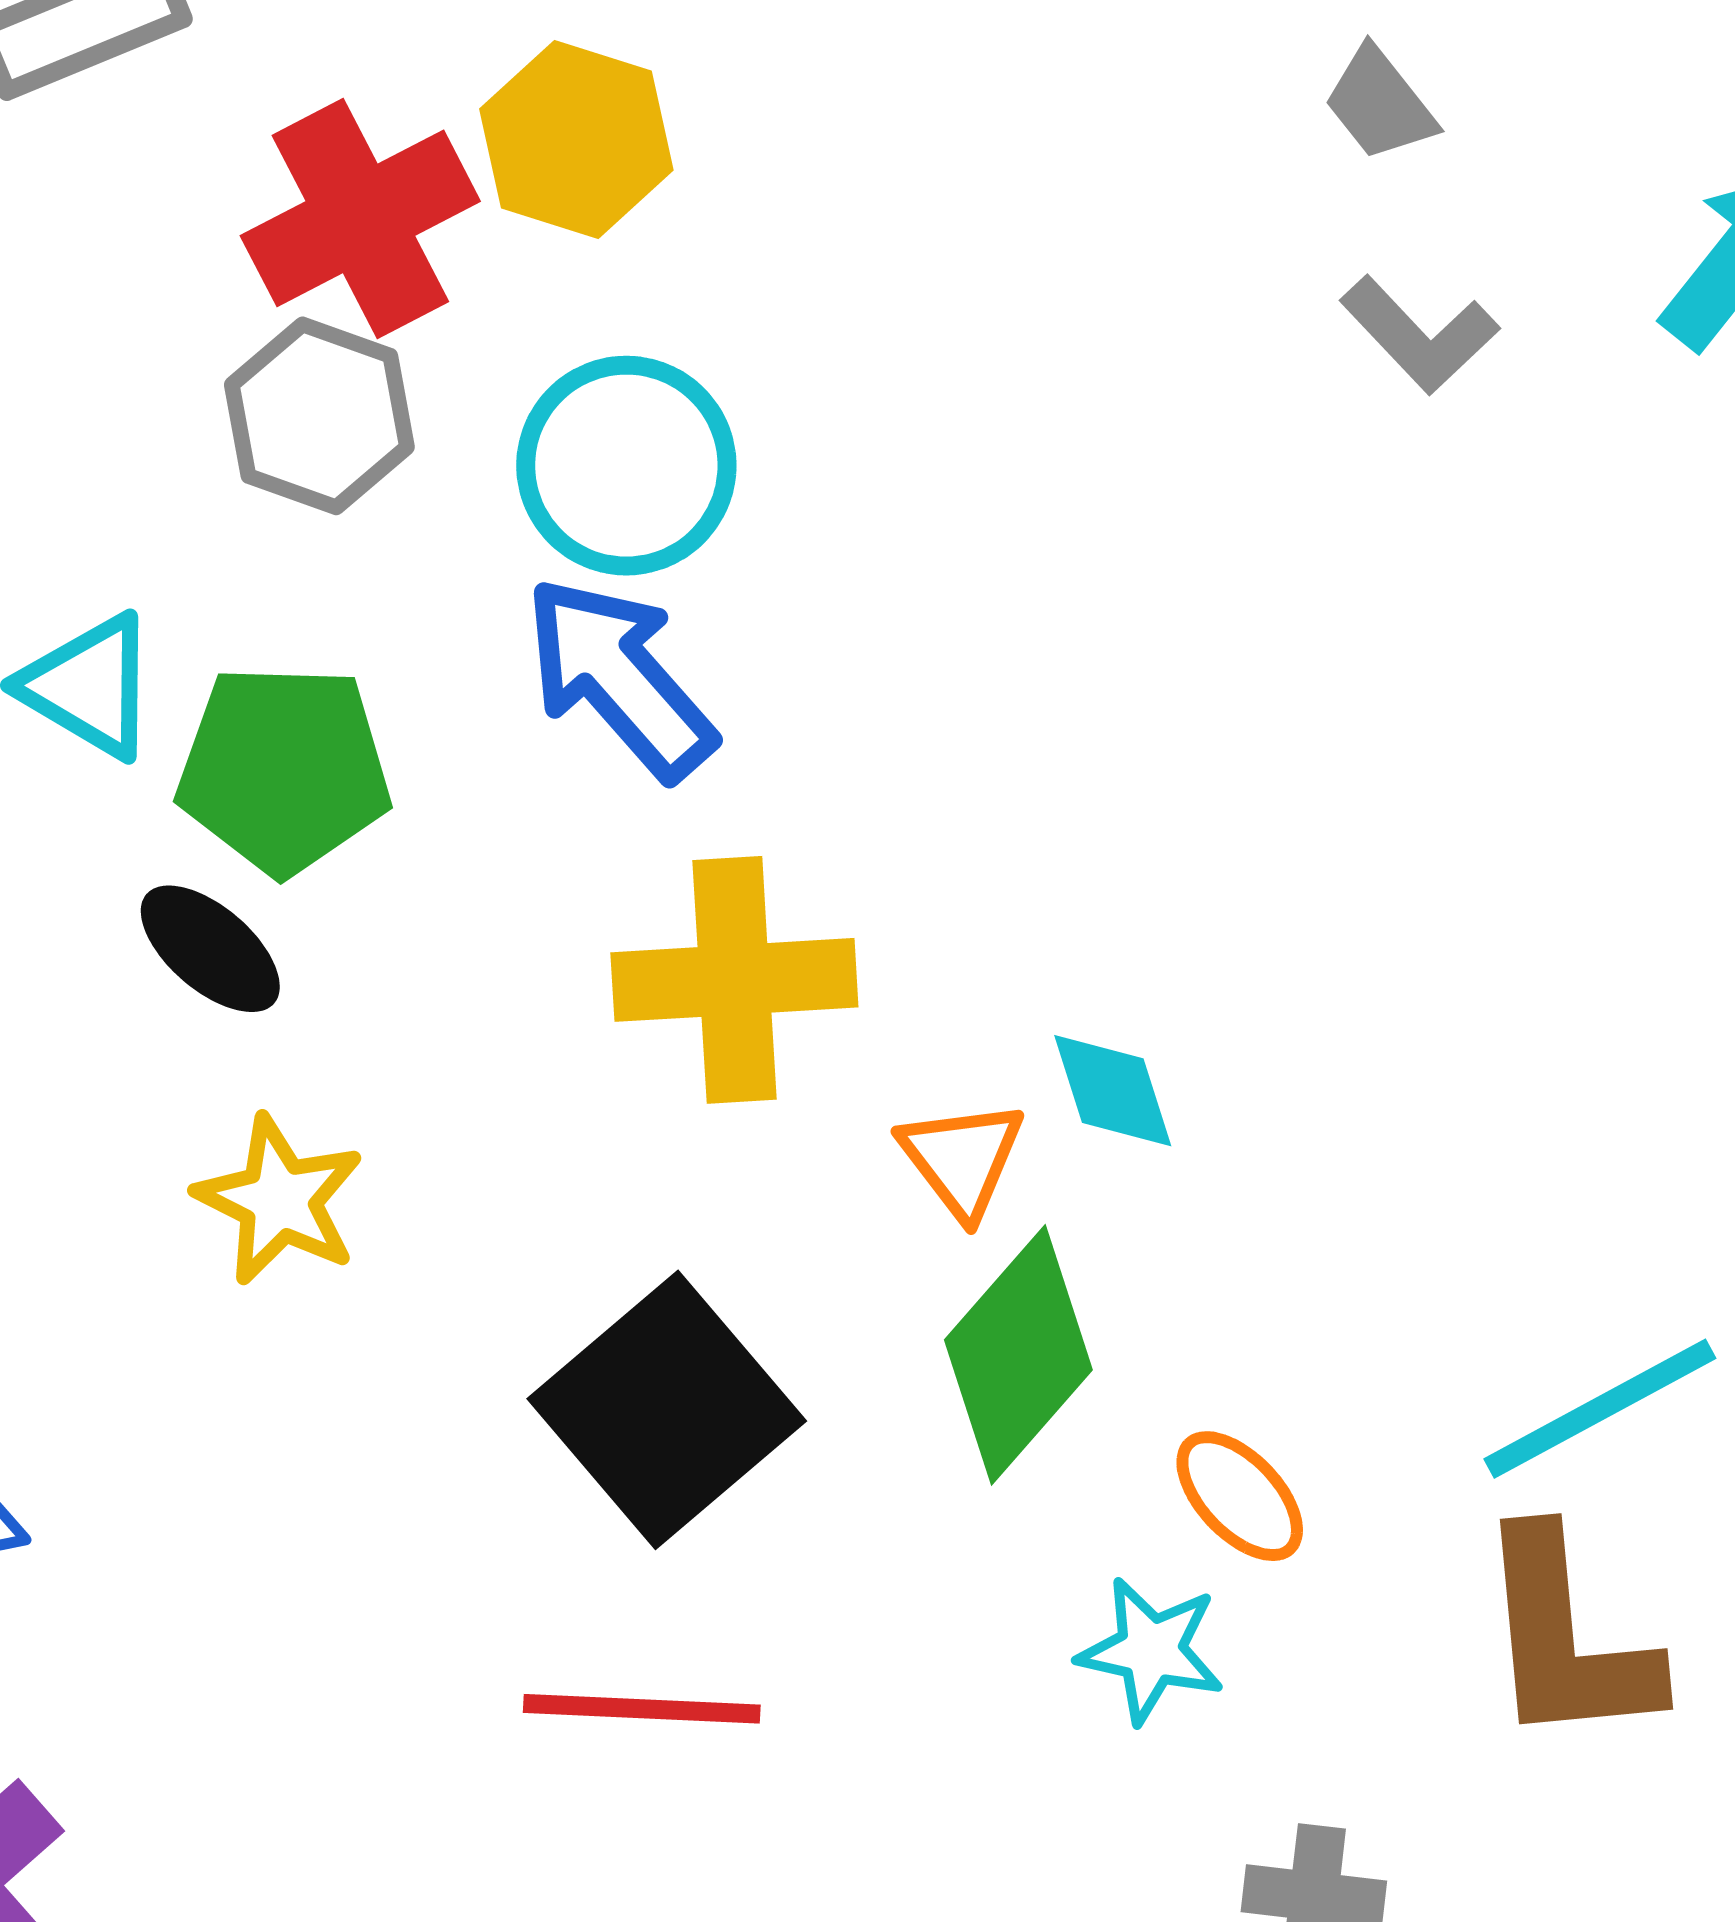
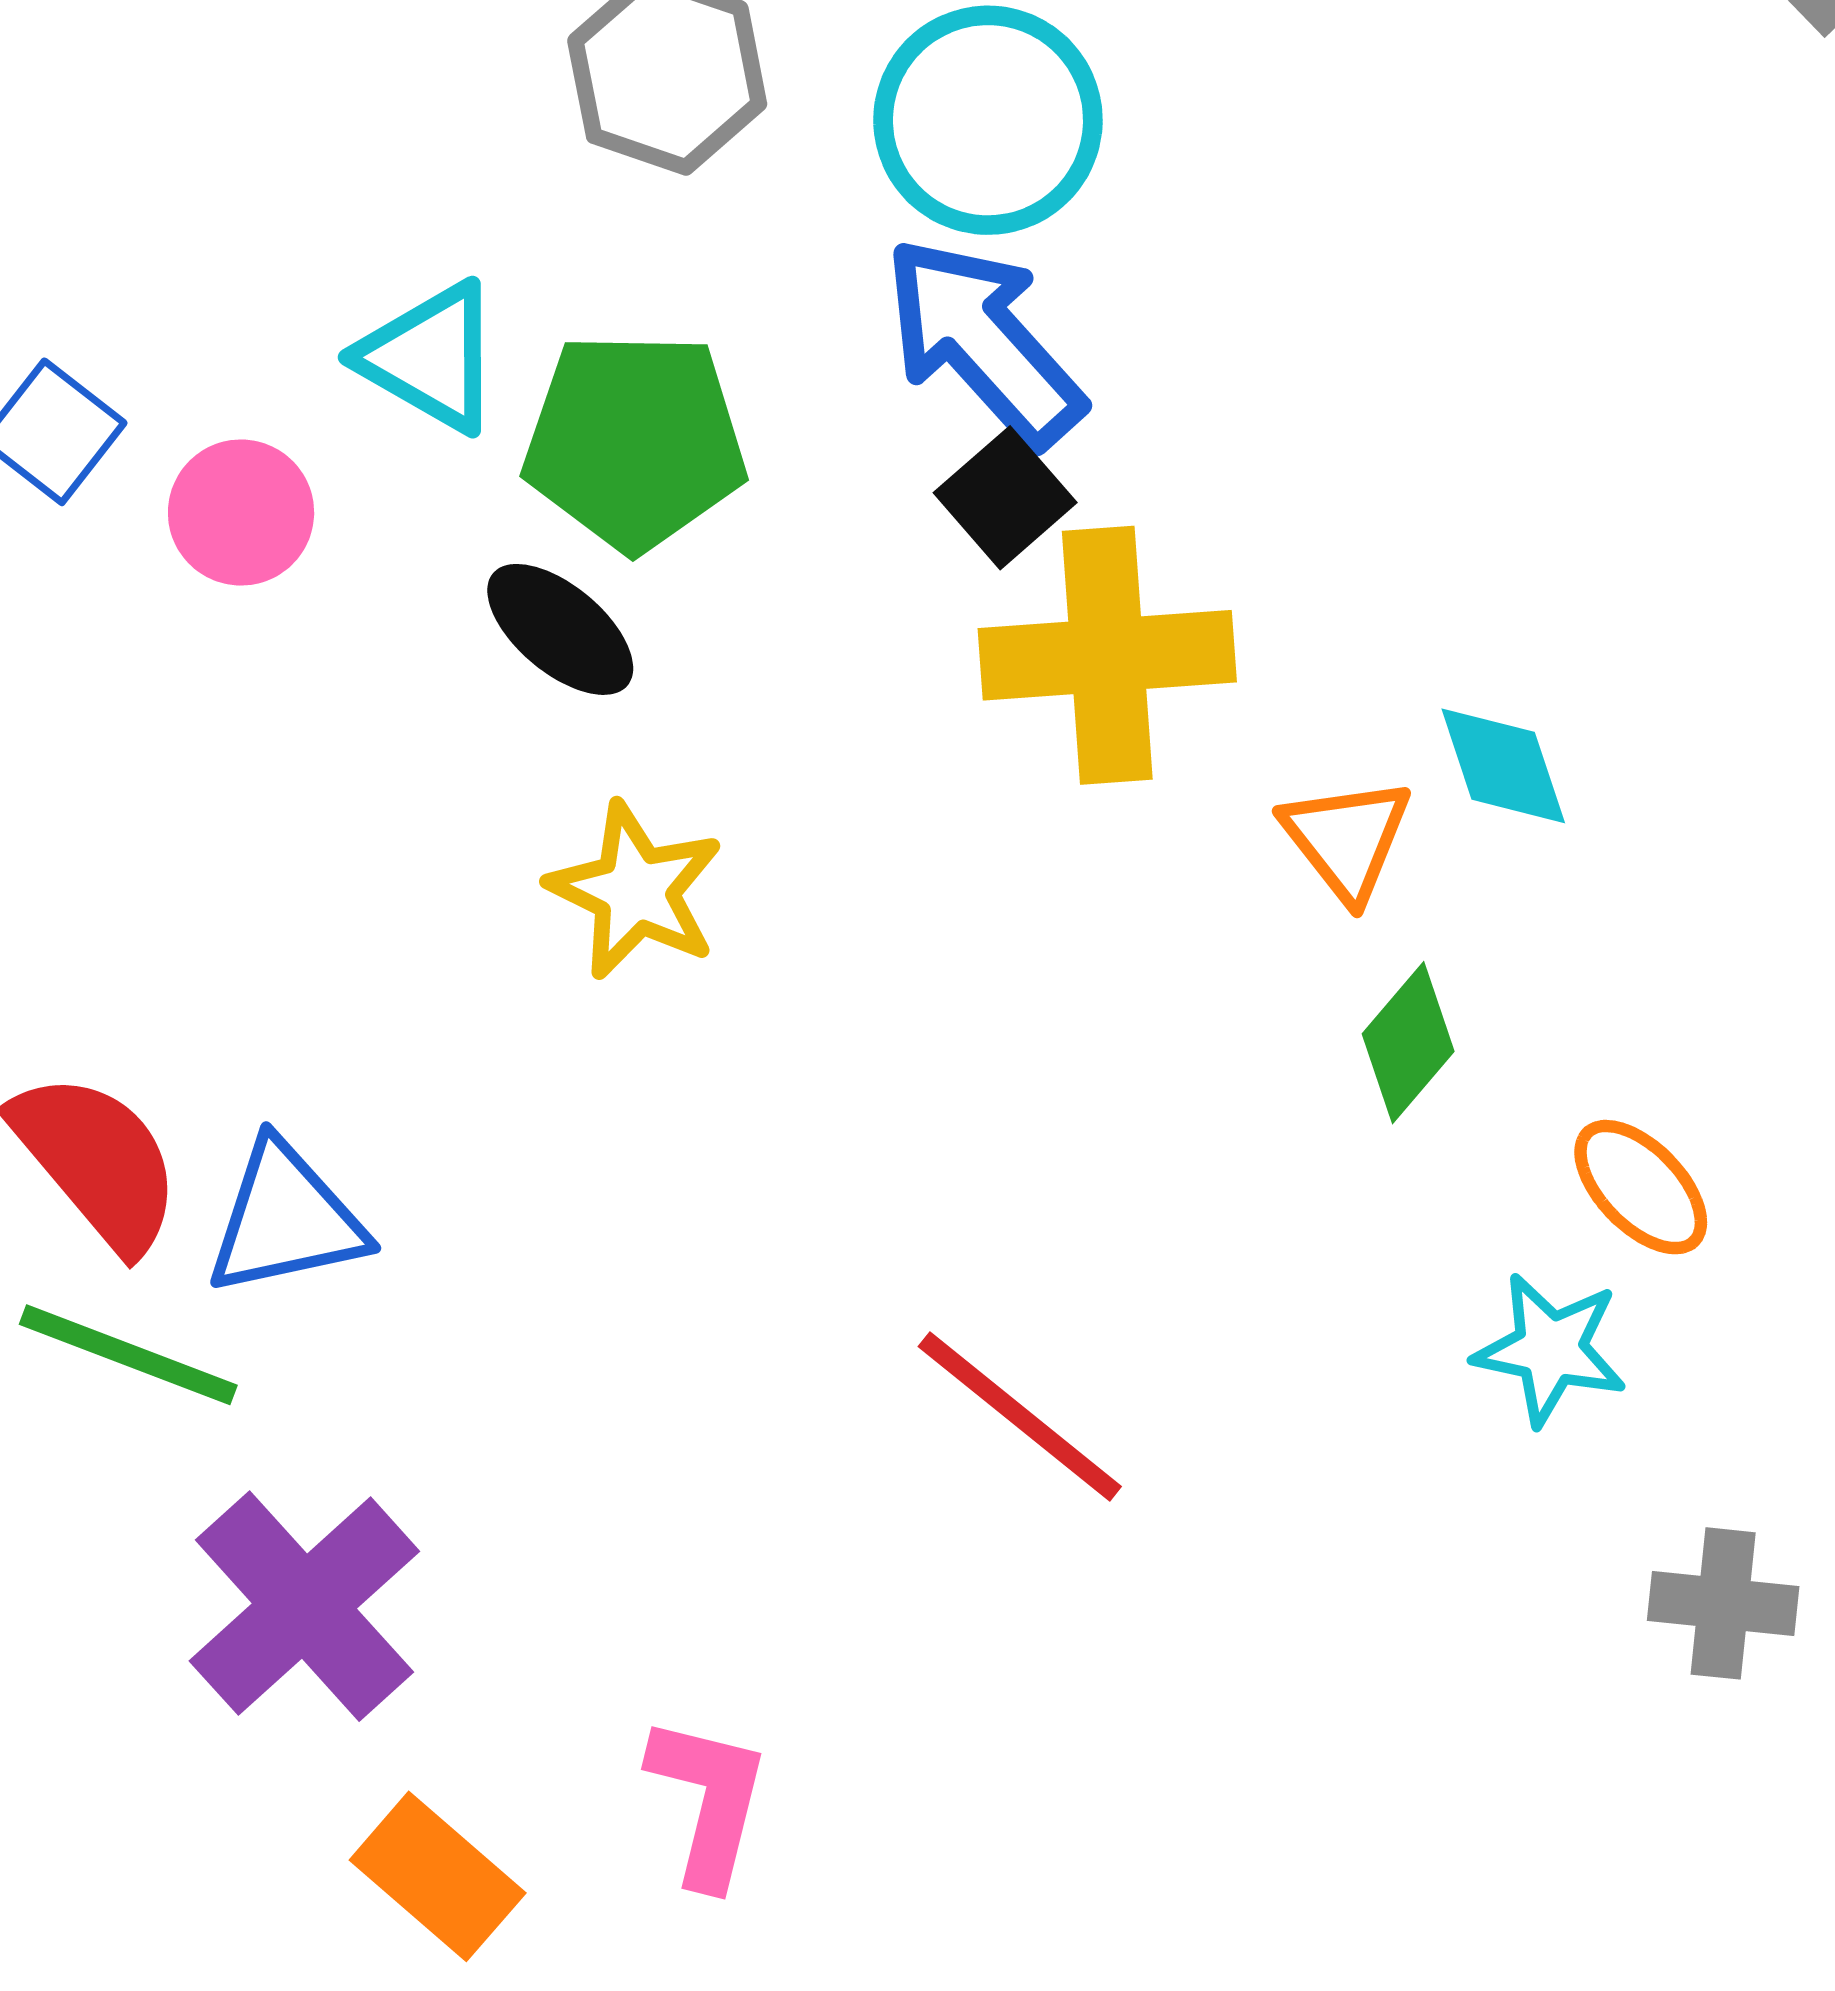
green diamond: (1018, 1355) -> (1408, 1043), size x0.6
black square: (667, 1410) -> (1005, 498), moved, size x0.5
red line: (642, 1709) -> (1020, 1417), turned 37

